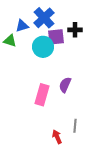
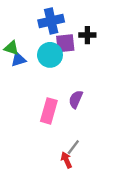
blue cross: (44, 18) -> (51, 21), turned 30
blue triangle: (22, 26) -> (18, 60), moved
gray line: (75, 126) -> (73, 147), moved, turned 32

